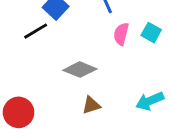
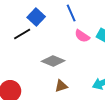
pink semicircle: (121, 34) -> (82, 36), turned -70

